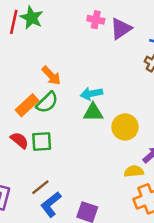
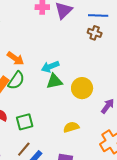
green square: (42, 141) -> (25, 122), moved
yellow semicircle: (134, 171) -> (71, 127), moved

